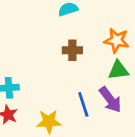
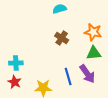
brown cross: (72, 50) -> (62, 38), turned 32

